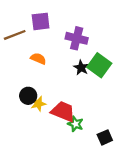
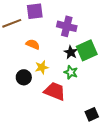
green square: (99, 65) -> (87, 50), turned 30
yellow star: (38, 104) -> (42, 67), moved
green star: (75, 124) -> (71, 72), moved

